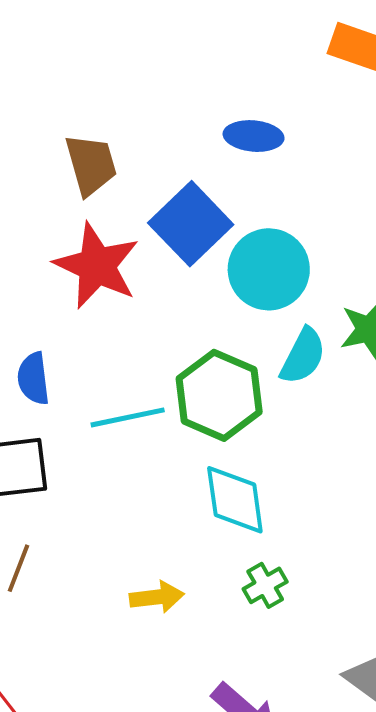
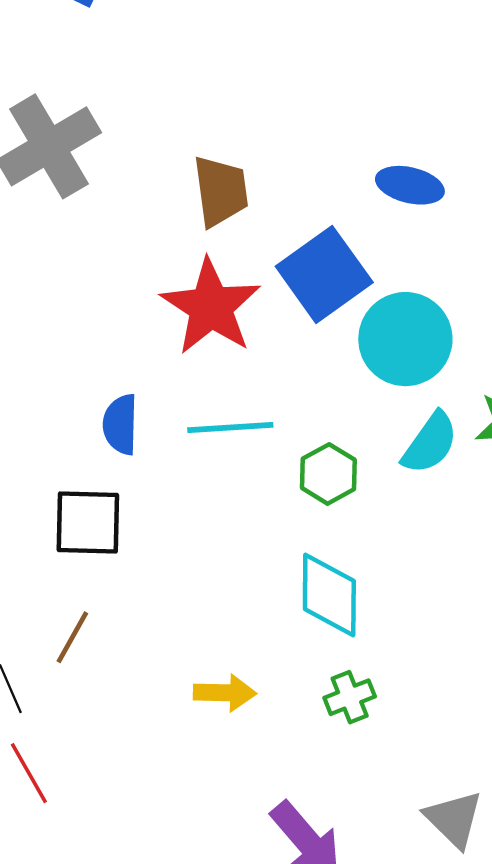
green hexagon: (219, 395) -> (328, 474), size x0.6
cyan line: (128, 417) -> (230, 427), moved

